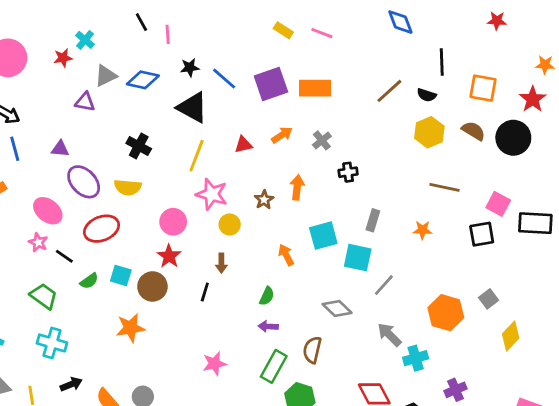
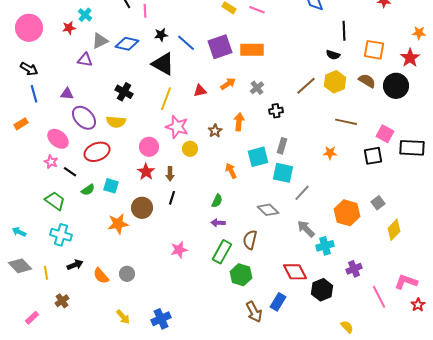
brown line: (389, 91) -> (306, 86), moved
gray rectangle: (373, 220) -> (282, 146), moved
brown arrow: (221, 263) -> (170, 174), moved
brown circle: (152, 286) -> (142, 208), moved

